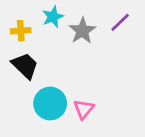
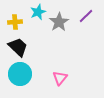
cyan circle: (50, 103) -> (20, 74), moved

